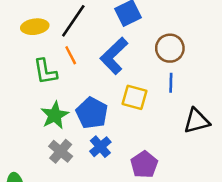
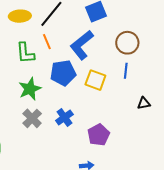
blue pentagon: (92, 113) -> (63, 73), moved, turned 30
black triangle: (197, 121) -> (144, 103), size x0.6

